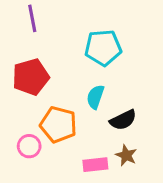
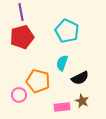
cyan pentagon: (103, 48) -> (67, 31), turned 30
red pentagon: (31, 77) -> (22, 37), moved

